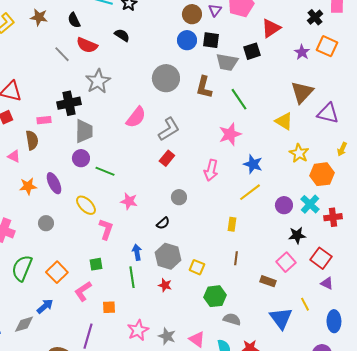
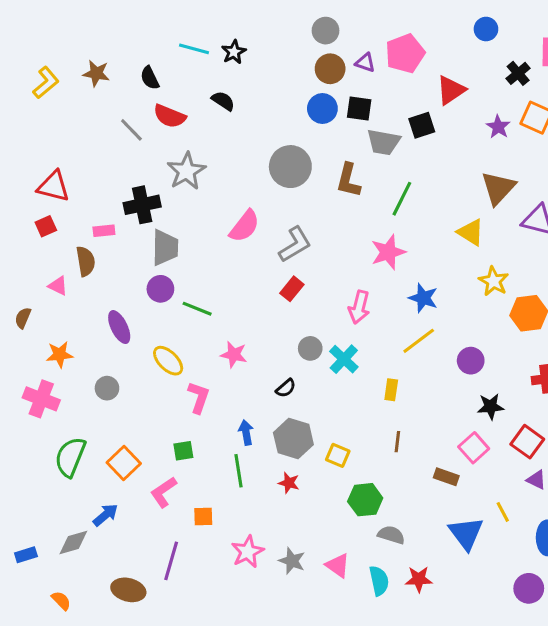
purple triangle: (215, 10) -> (365, 63), turned -48
green line: (239, 99) -> (402, 199), turned 60
orange star: (28, 186) -> (60, 355), moved
cyan cross: (310, 204) -> (344, 359), moved

